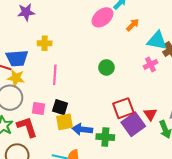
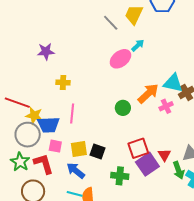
orange arrow: (133, 25) -> (148, 93), moved, size x1.6
blue trapezoid: (17, 58) -> (48, 125), moved
black square: (60, 107) -> (97, 152), moved
yellow square: (65, 122) -> (79, 149), moved
blue arrow: (82, 129) -> (76, 171), moved, turned 30

